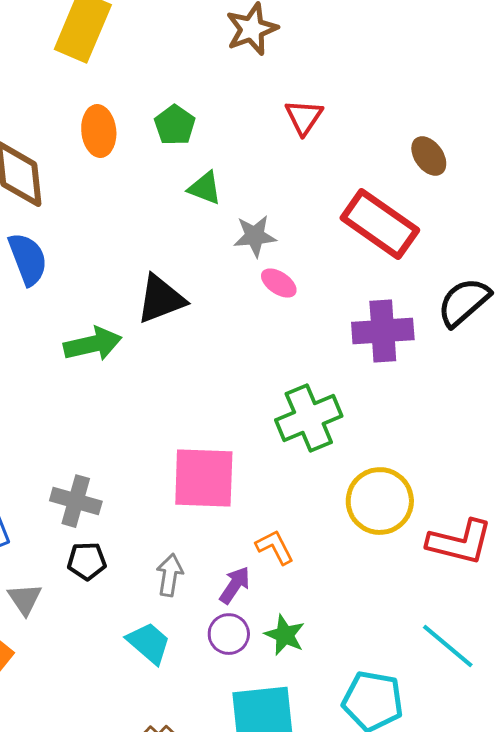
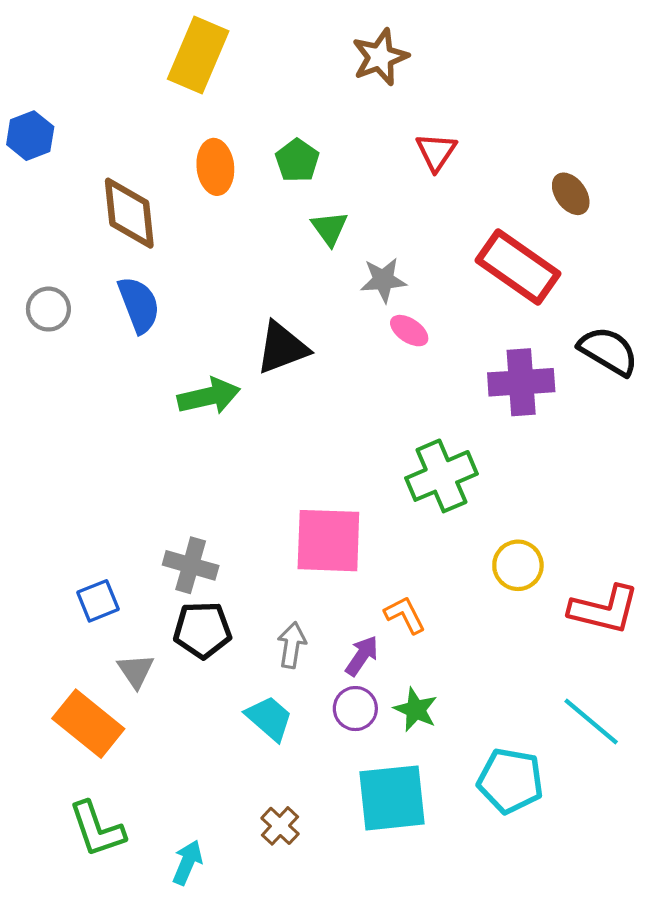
green triangle: (205, 188) -> (330, 228), turned 33
black semicircle: (464, 302) -> (608, 351), turned 72
yellow circle: (380, 501) -> (518, 565), size x0.7
black pentagon: (87, 561) -> (202, 630), size x1.4

